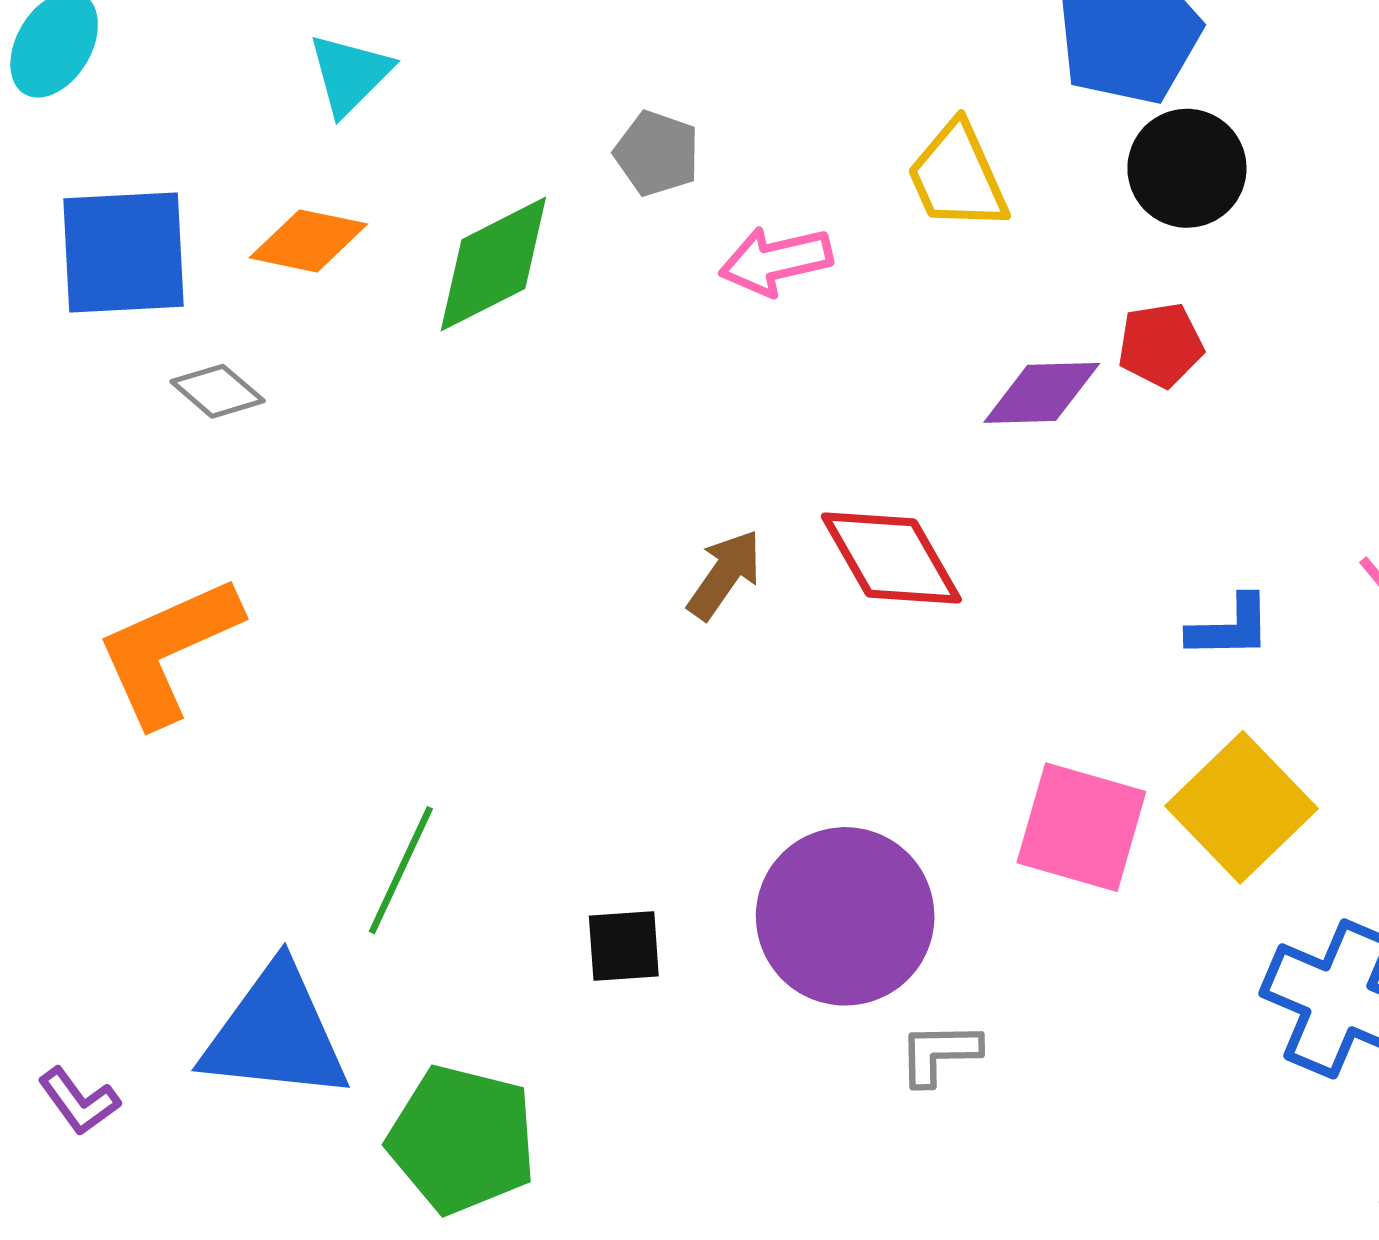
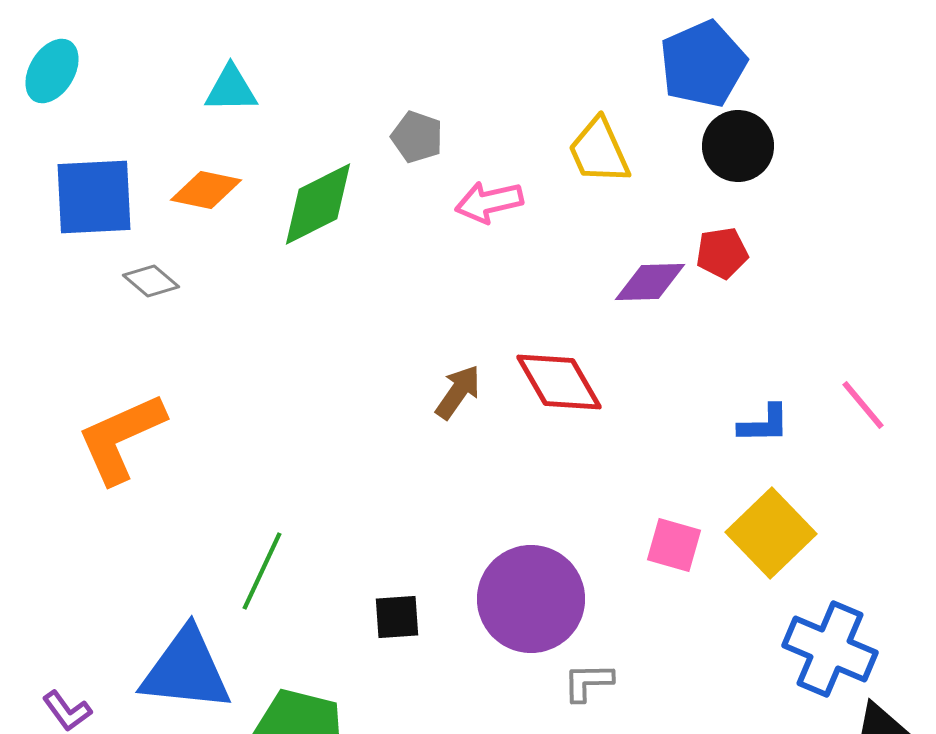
cyan triangle: (350, 74) -> (231, 89), turned 44
pink square: (1081, 827) -> (674, 545), size x0.7

